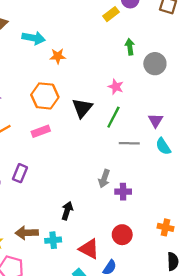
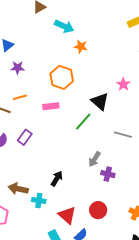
black triangle: (82, 108) -> (100, 101), moved, turned -42
green line: (113, 117) -> (83, 121), moved

